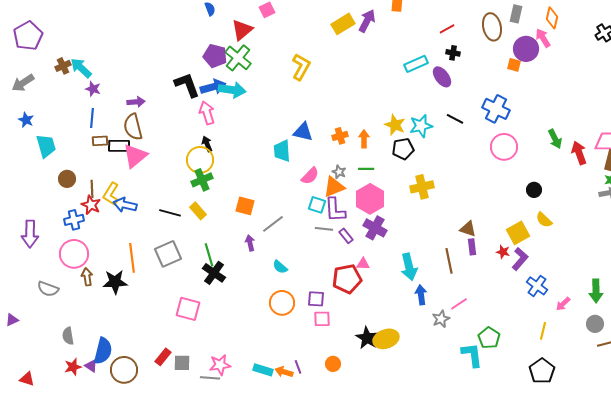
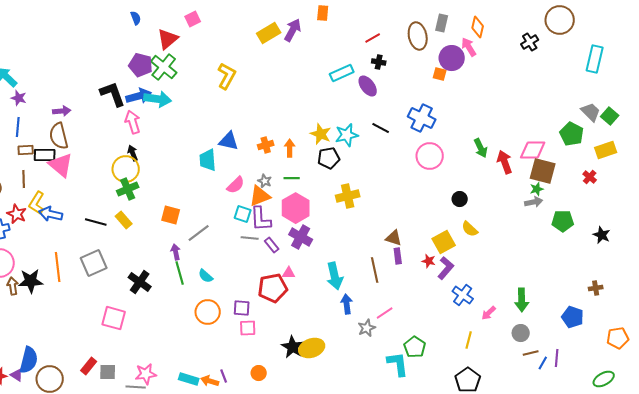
pink triangle: (135, 156) -> (61, 165), turned -40
brown line: (92, 189) -> (24, 179), moved
green line: (209, 255) -> (180, 273), moved
black star: (115, 282) -> (31, 281), moved

